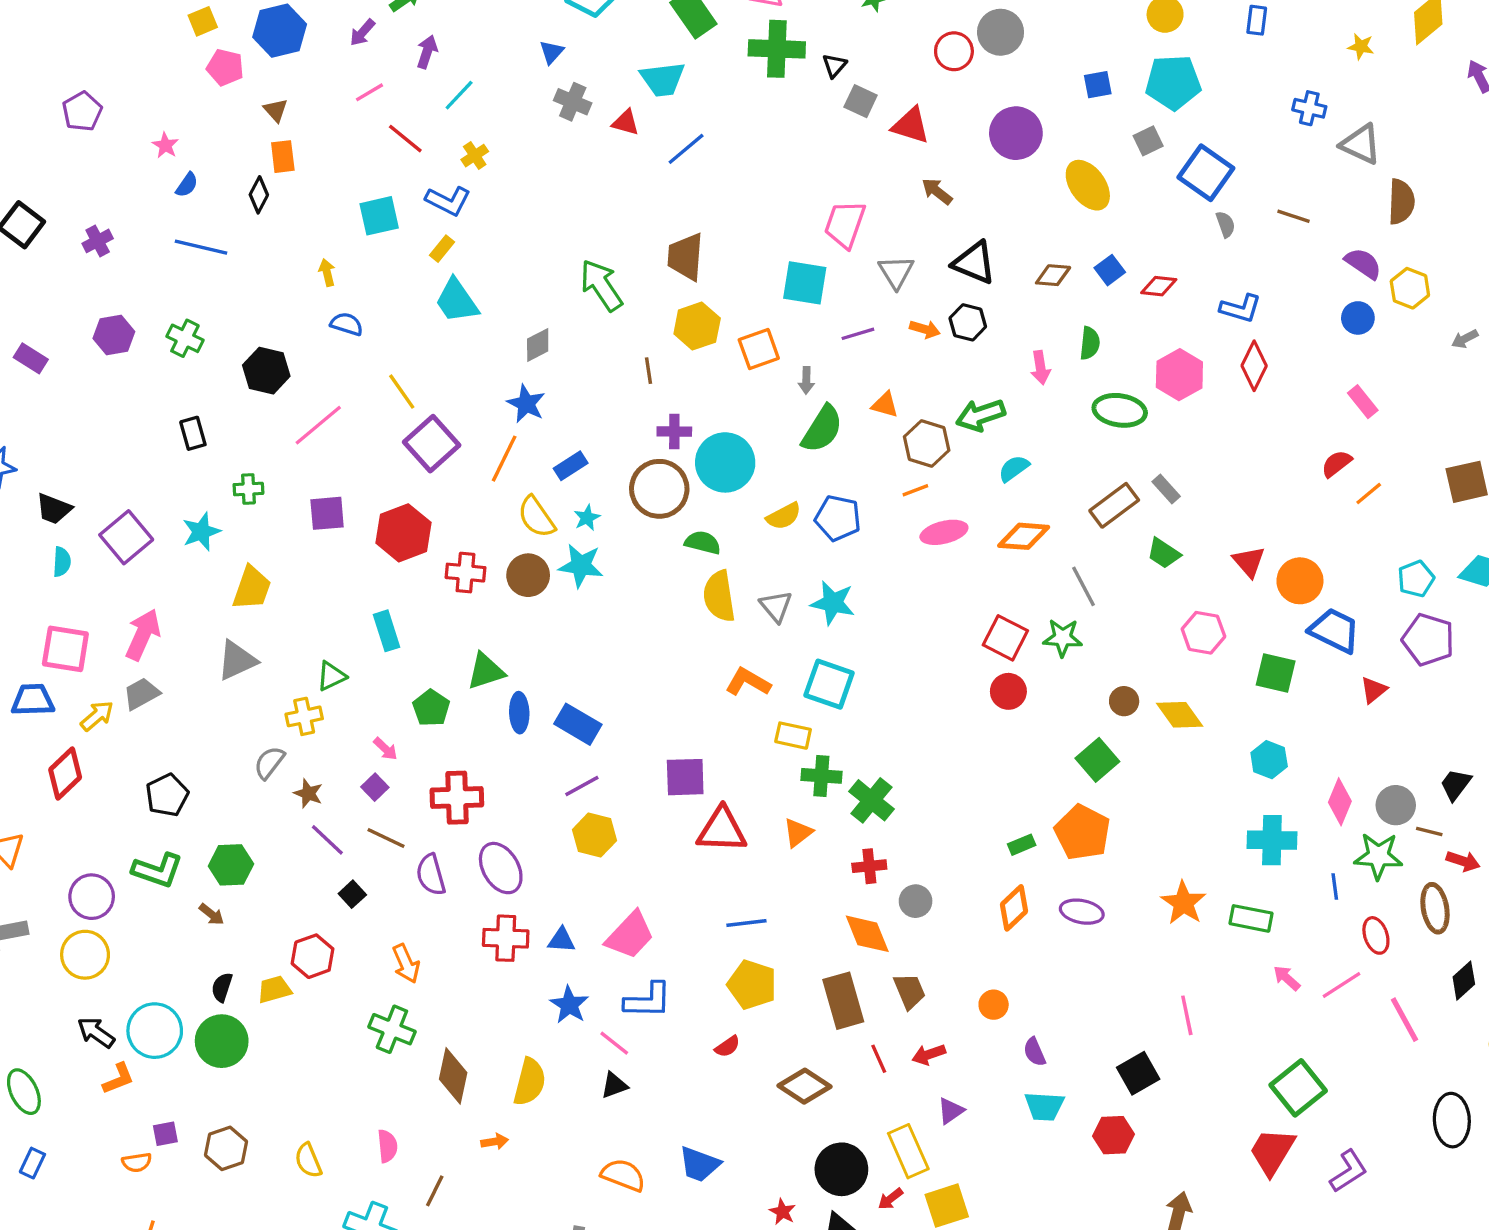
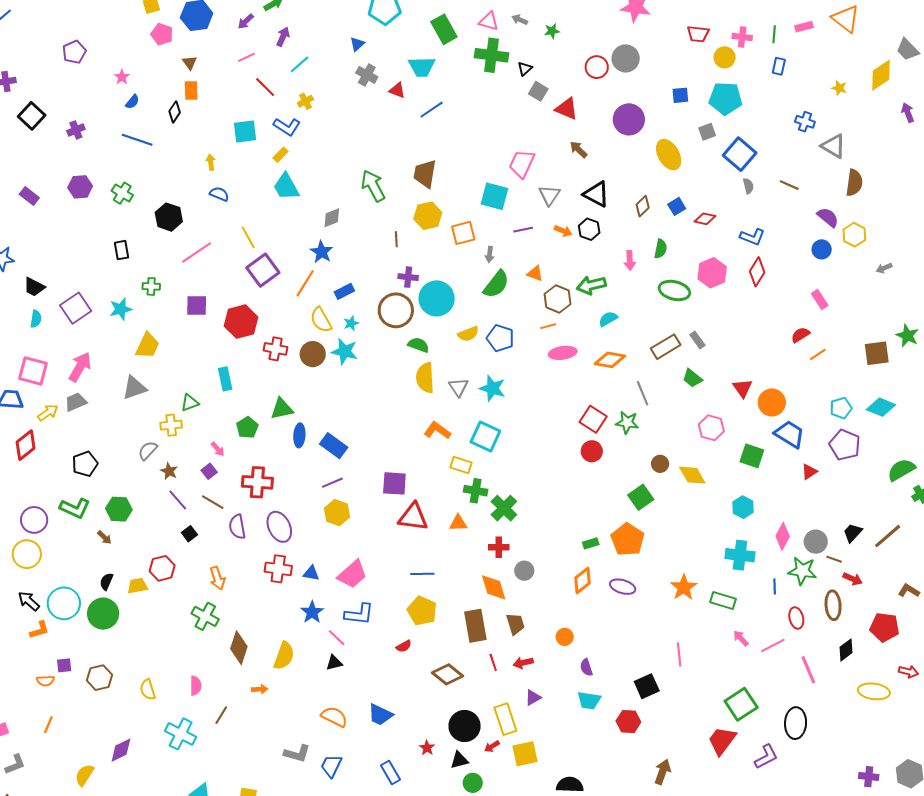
brown diamond: (1053, 275) -> (643, 206), turned -55
orange triangle: (798, 833) -> (458, 523), turned 30
black ellipse: (1452, 1120) -> (796, 723), moved

